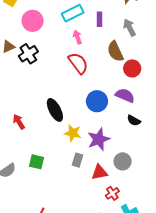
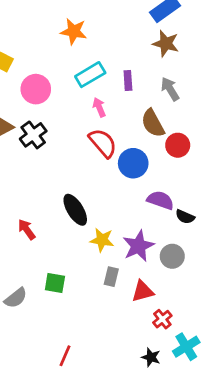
purple semicircle: (125, 95) -> (160, 200), moved
blue circle: (97, 101) -> (133, 163), moved
gray circle: (123, 161) -> (172, 256), moved

